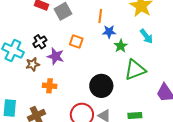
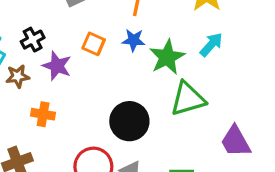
blue star: (109, 32) -> (134, 40), moved
cyan arrow: (146, 36) -> (211, 45), turned -105
green star: (121, 46) -> (167, 57), size x1.5

